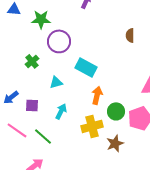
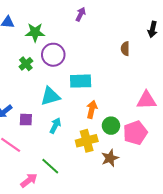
green cross: (32, 61) -> (26, 64), moved
cyan rectangle: (86, 67) -> (81, 81), turned -30
cyan triangle: (56, 82) -> (50, 96), size x1.5
green line: (43, 136) -> (50, 166), moved

